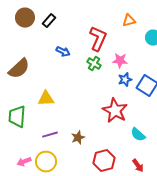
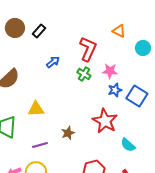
orange triangle: (129, 21) -> (119, 31), turned 40
blue arrow: (63, 52) -> (53, 62), turned -64
brown star: (78, 138) -> (68, 133), moved

